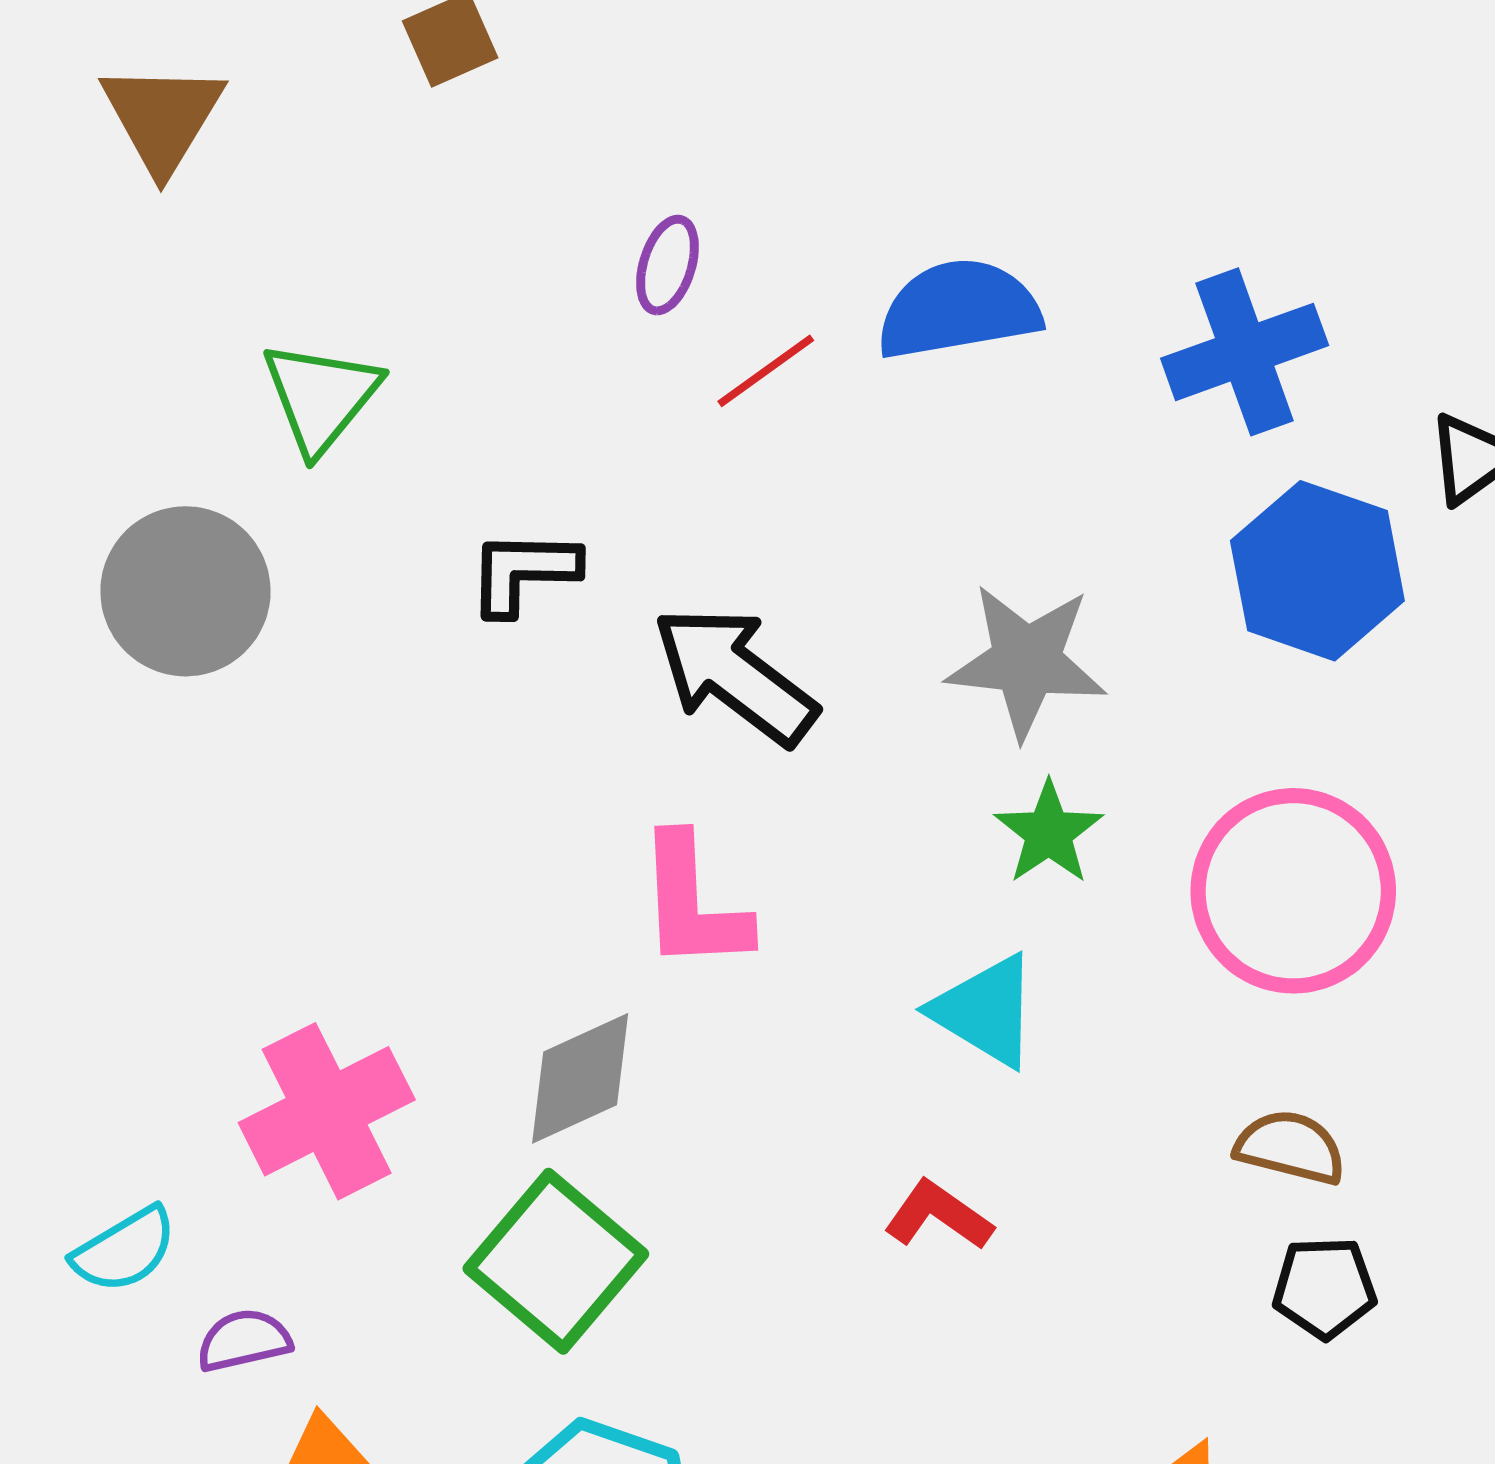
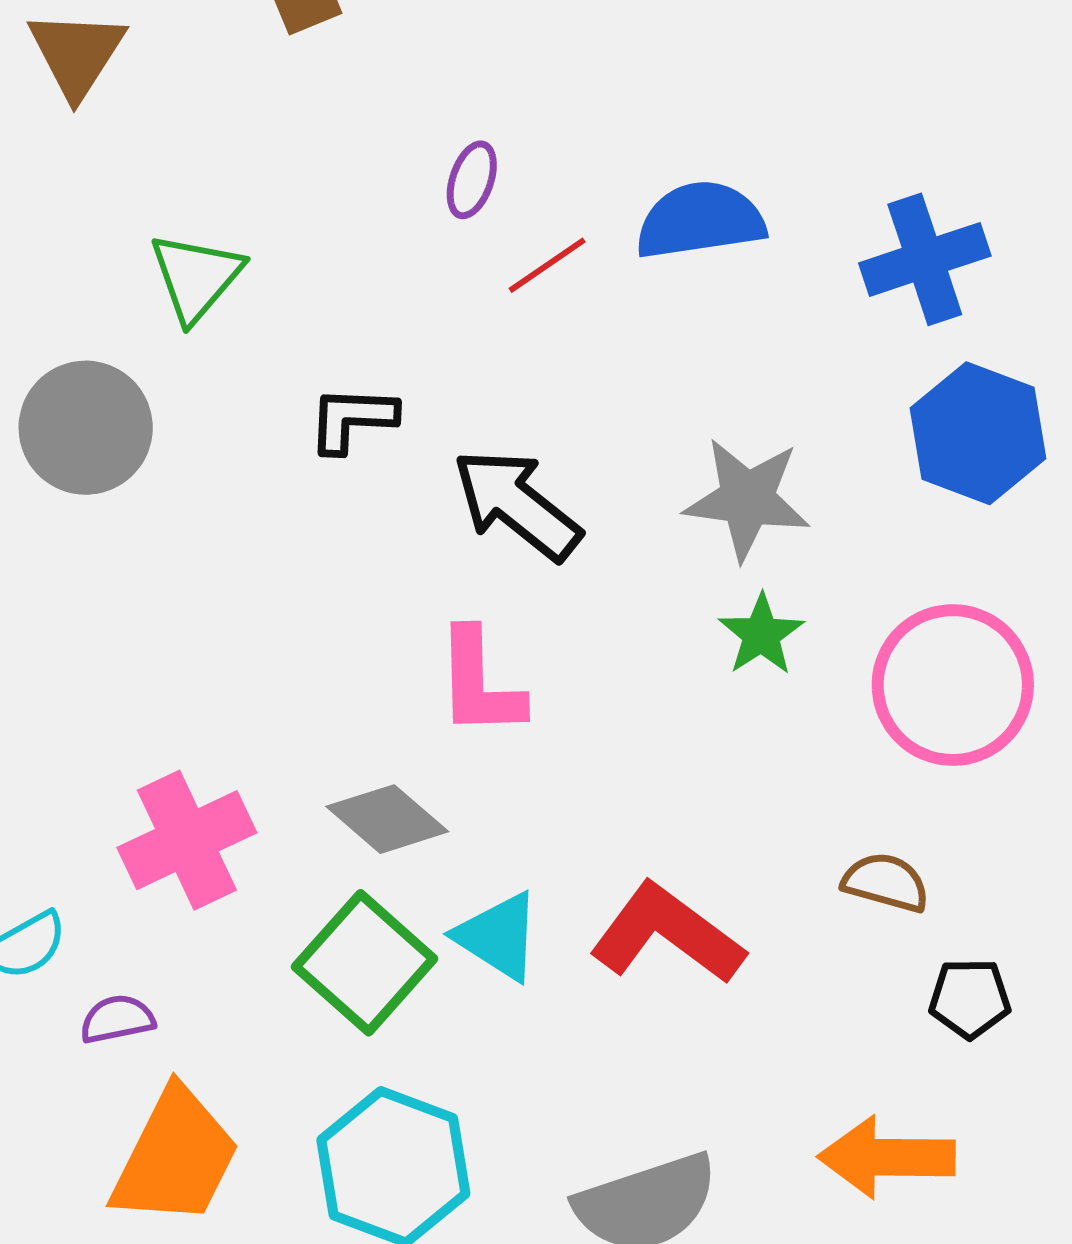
cyan triangle: (985, 1011) -> (498, 936), moved
gray diamond: (580, 1078) -> (387, 819), turned 64
brown semicircle: (1290, 1147) -> (886, 882), moved
red L-shape: (938, 1215) -> (667, 934), size x1.8

